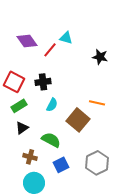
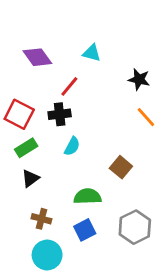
red line: (50, 50) -> (69, 86), moved
orange line: (97, 103) -> (146, 117), moved, turned 35
brown square: (78, 120) -> (121, 167), moved, size x0.7
green semicircle: (51, 140) -> (87, 196), moved, turned -30

